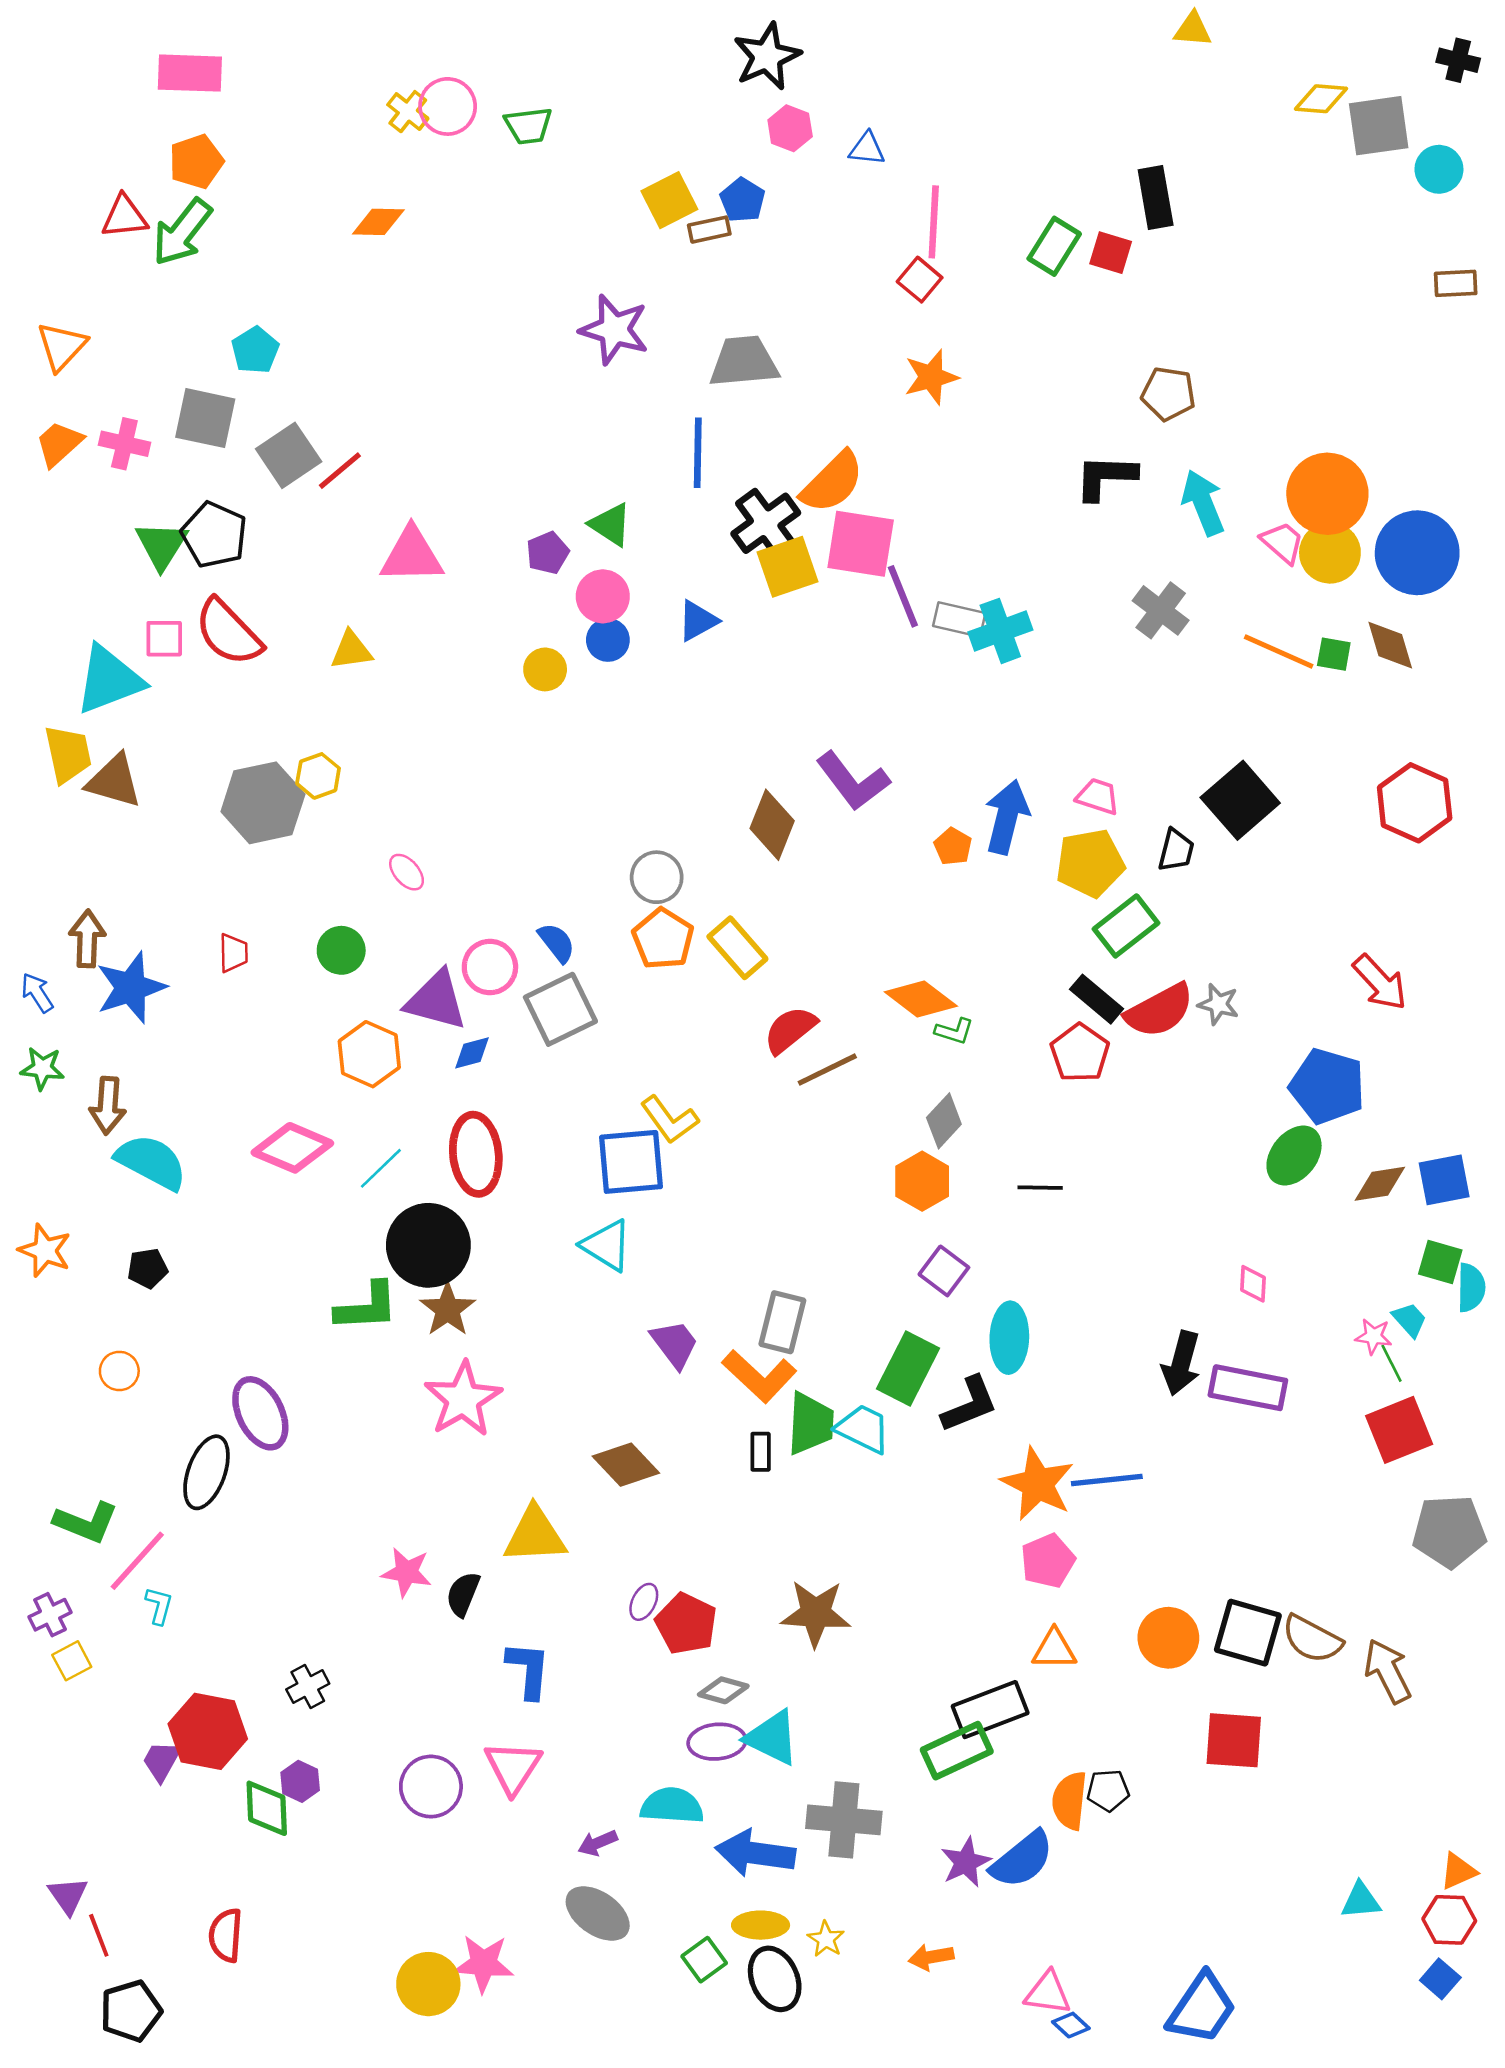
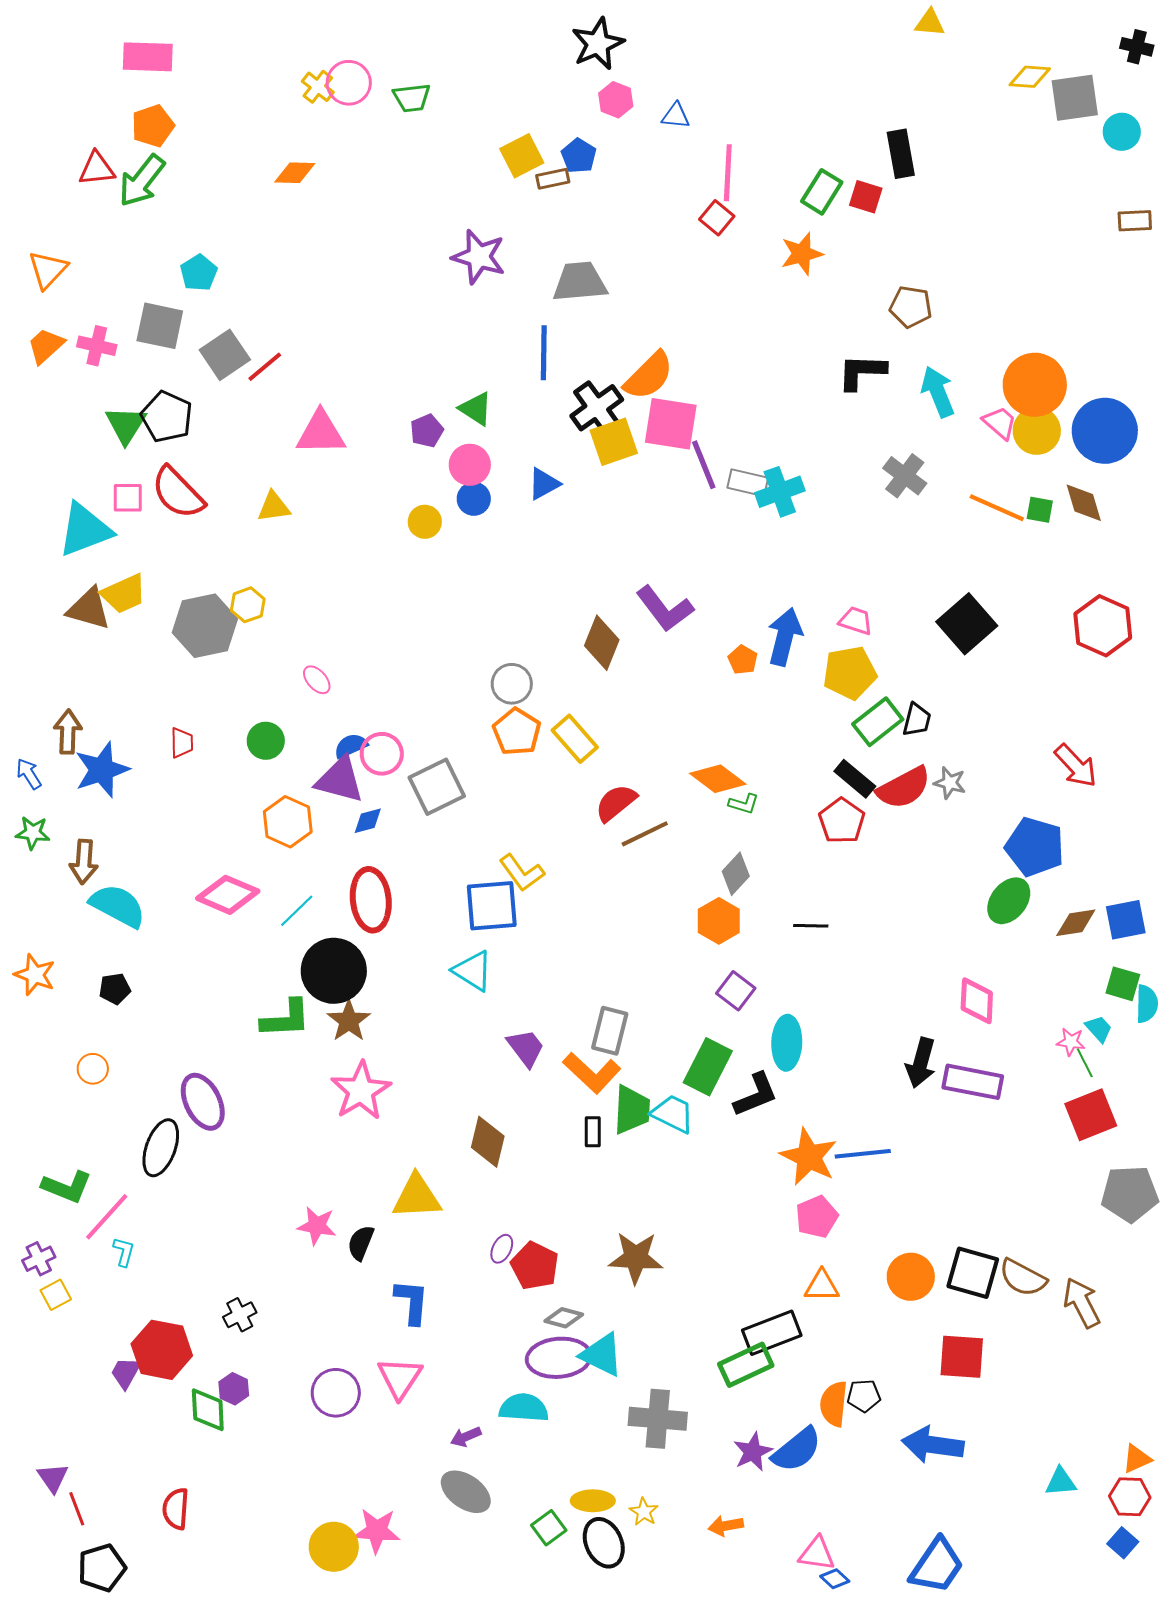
orange star: (931, 377) -> (802, 254), moved
yellow trapezoid: (68, 754) -> (124, 594), moved, turned 78
black trapezoid: (1176, 850) -> (917, 720), moved
blue semicircle: (557, 943) -> (351, 746), moved, turned -76
pink diamond: (1253, 1284) -> (977, 1001), size x1.6
brown diamond: (626, 1465) -> (488, 1142), turned 57
purple ellipse: (717, 1742) -> (559, 1358), size x1.4
blue arrow: (755, 1853) -> (933, 1445), moved

